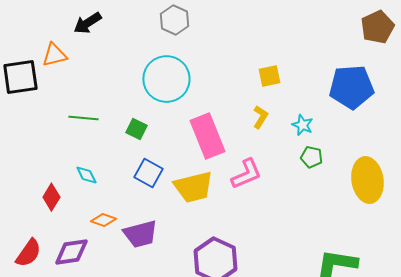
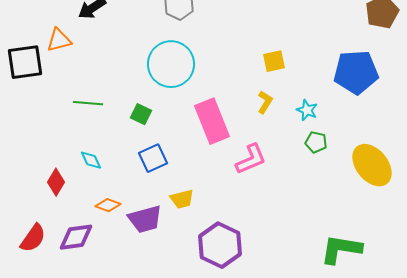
blue square: (148, 173) -> (153, 158), turned 36
yellow ellipse: (367, 180) -> (372, 165), turned -30
yellow trapezoid: (193, 187) -> (182, 199), moved, size x0.6

